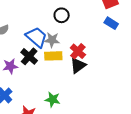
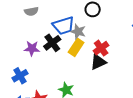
blue trapezoid: (36, 37) -> (63, 26), turned 110
yellow rectangle: (53, 56) -> (76, 47), turned -66

